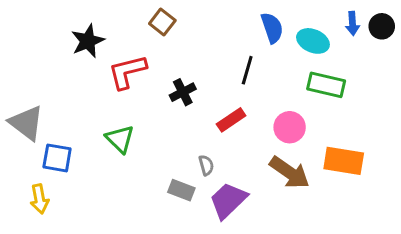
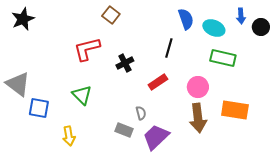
black circle: (382, 26) -> (261, 27), moved
black star: (88, 41) -> (23, 19), moved
brown arrow: (290, 173) -> (198, 118), turned 48
yellow arrow: (39, 199) -> (69, 136), moved

